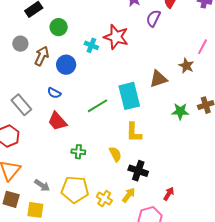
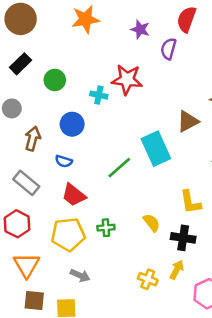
brown arrow: (42, 56) -> (33, 139), moved
yellow L-shape: (134, 132) -> (190, 202), moved
gray arrow: (42, 185) -> (80, 275), moved
yellow pentagon: (75, 190) -> (68, 234), moved

